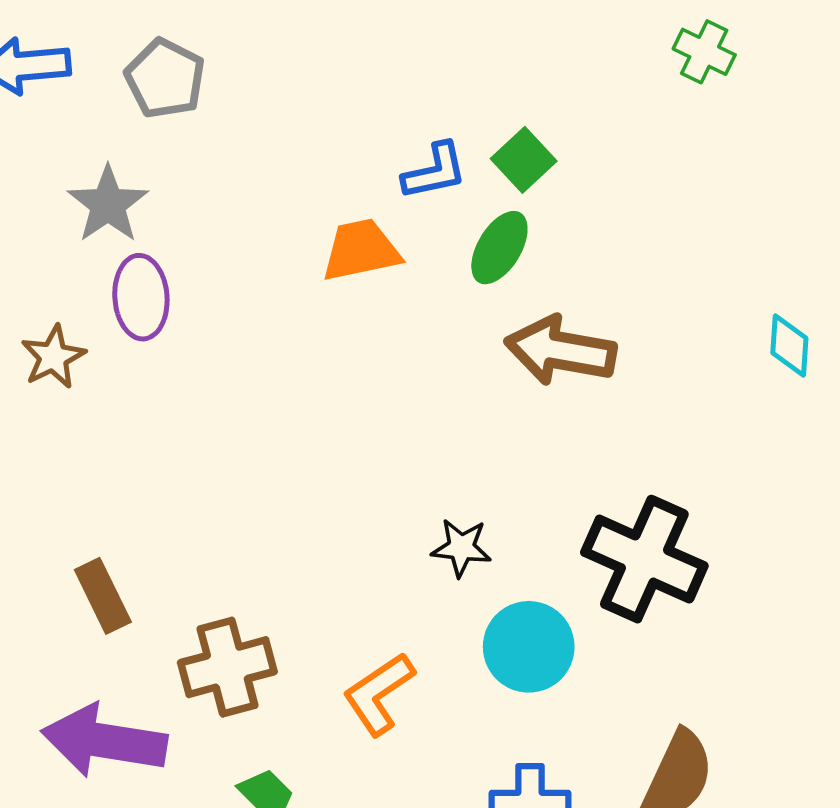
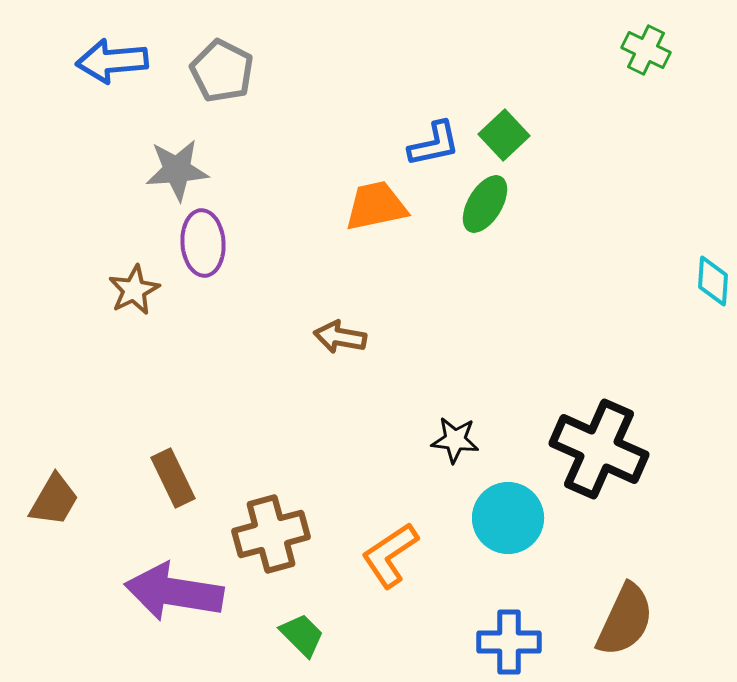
gray star: (108, 204) -> (177, 170), turned 30
brown arrow: (560, 351) -> (340, 337), moved, size x0.6

